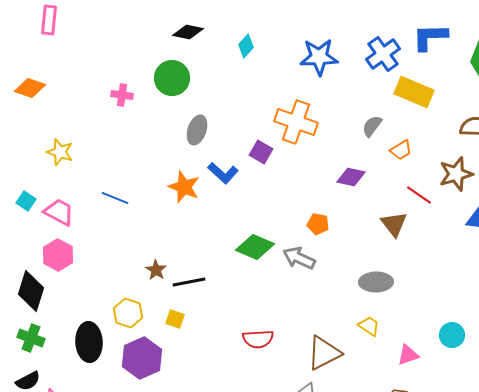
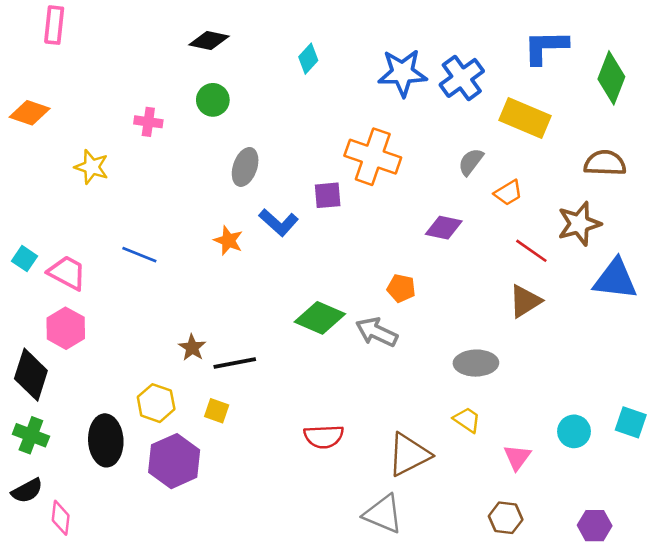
black diamond: (188, 32) -> (209, 41), moved
blue cross: (383, 54) -> (462, 78), moved
green circle: (172, 78) -> (213, 100), size x0.7
yellow star: (60, 152) -> (92, 167), moved
purple square: (261, 152) -> (328, 195), turned -35
orange star: (184, 187) -> (228, 240), size x0.7
brown triangle: (394, 224) -> (525, 301), moved, turned 36
pink triangle: (408, 355) -> (517, 457), turned -35

